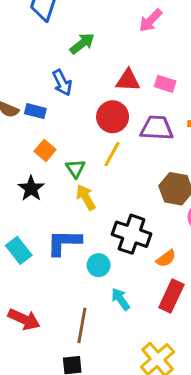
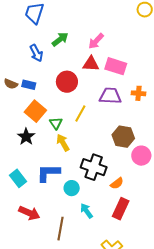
pink arrow: (151, 20) -> (96, 41), moved
blue arrow: (62, 83) -> (36, 53), moved
pink rectangle: (165, 84) -> (116, 66), size x1.5
red circle: (113, 117) -> (67, 82), moved
orange square: (45, 150) -> (35, 111), size x1.5
red arrow: (24, 319) -> (29, 213), moved

